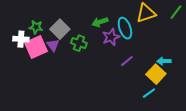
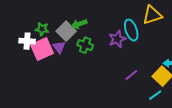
green arrow: (100, 22) -> (79, 24), moved
purple line: (127, 61) -> (131, 75), moved

